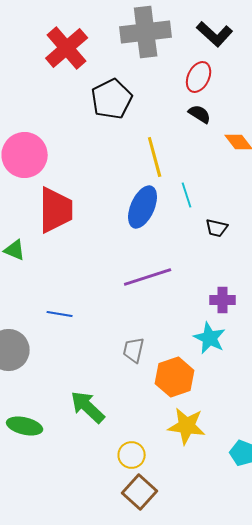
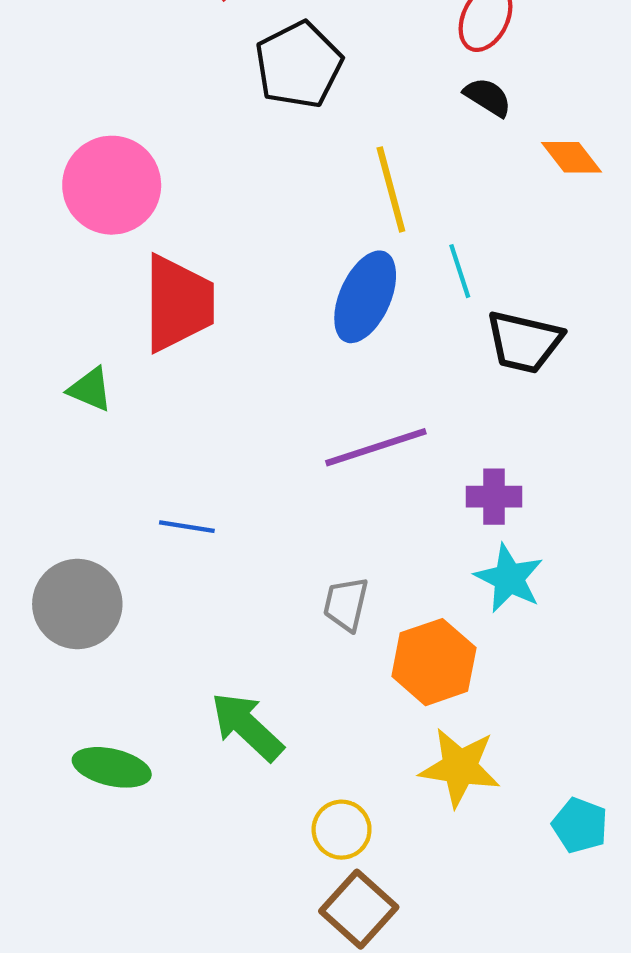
black trapezoid: (217, 228) -> (524, 342), size x1.6
purple cross: (223, 300) -> (494, 497), moved

